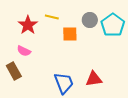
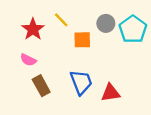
yellow line: (52, 17) -> (61, 20), turned 32
brown rectangle: (14, 71) -> (41, 86), moved
blue trapezoid: (64, 83) -> (81, 82), moved

